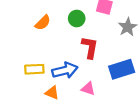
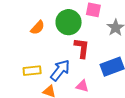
green circle: (77, 18) -> (69, 22), size x1.6
blue arrow: (65, 70) -> (60, 70), turned -35

